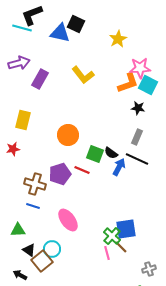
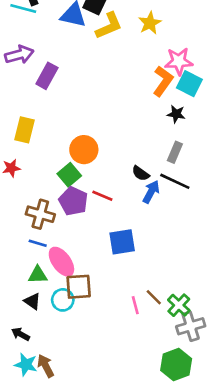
yellow L-shape: (83, 75) -> (109, 26), moved, turned -75
orange L-shape: (128, 83) -> (163, 81), turned -35
green square: (95, 154) -> (69, 175), moved, turned 30
purple pentagon: (60, 174) -> (73, 201), turned -30
pink ellipse: (68, 220) -> (61, 262), moved
blue square: (126, 229) -> (122, 242), moved
green triangle: (18, 230) -> (38, 275), moved
green cross: (112, 236) -> (179, 305), moved
brown square: (42, 261) -> (79, 287), moved, turned 35
gray cross: (149, 269) -> (191, 326), size x1.5

